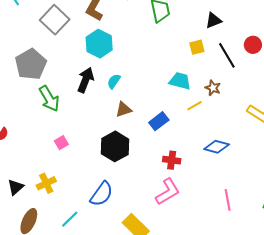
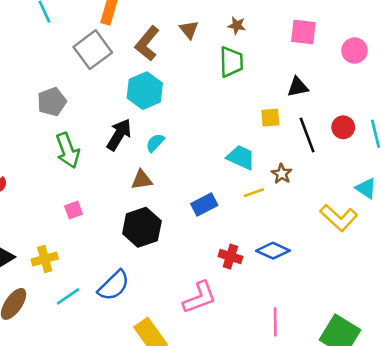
gray pentagon: (31, 64) -> (52, 102), size x0.7
brown triangle: (124, 110) -> (142, 180), moved
red cross: (172, 160) -> (230, 257), moved
cyan line: (70, 219) -> (68, 296), moved

